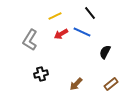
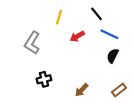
yellow line: (55, 16) -> (59, 17), turned -48
blue line: (82, 32) -> (109, 34), moved
red arrow: (61, 34) -> (77, 36), moved

